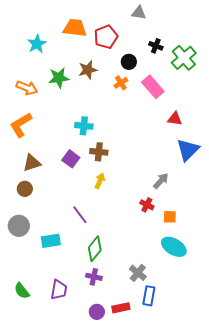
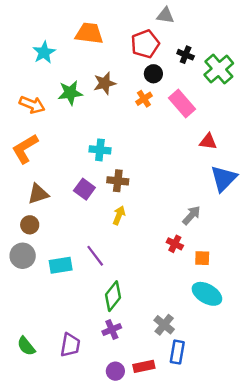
red pentagon: (106, 37) -> (145, 44), moved
gray circle: (19, 226) -> (23, 256), moved
cyan rectangle: (51, 241) -> (61, 265), moved
purple cross: (94, 277) -> (112, 329), turned -35

